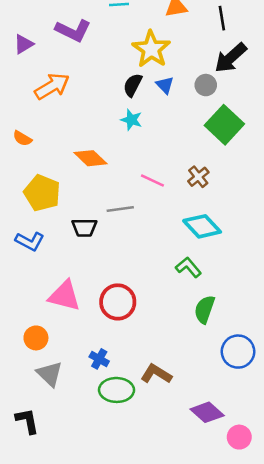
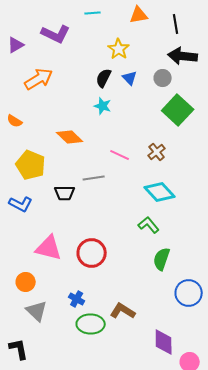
yellow star: (151, 49) -> (119, 49), size x0.7
black arrow: (231, 58) -> (183, 56), turned 48
purple diamond: (207, 412) -> (164, 342), turned 48

